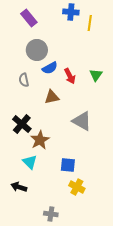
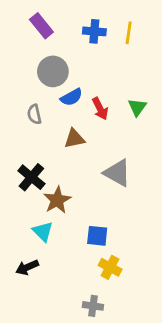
blue cross: (71, 12) -> (94, 31), moved
black arrow: (19, 187) -> (27, 267), turned -42
gray cross: (51, 214) -> (93, 306), moved

